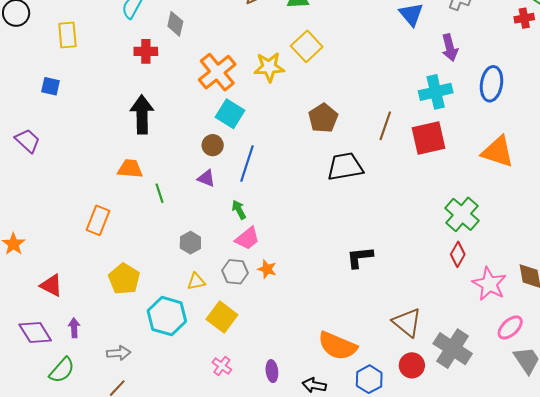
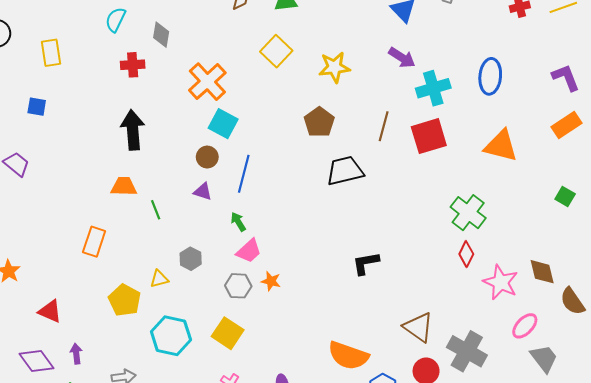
yellow square: (307, 46) -> (276, 51), moved
purple arrow: (450, 48) -> (402, 58), moved, turned -40
yellow star: (269, 67) -> (334, 67), moved
yellow triangle: (196, 282) -> (159, 279), moved

